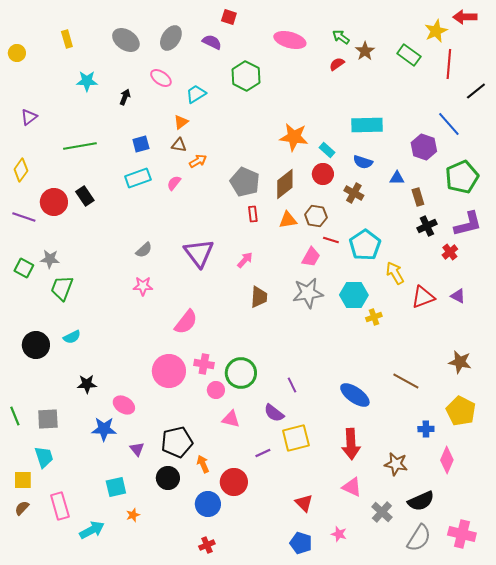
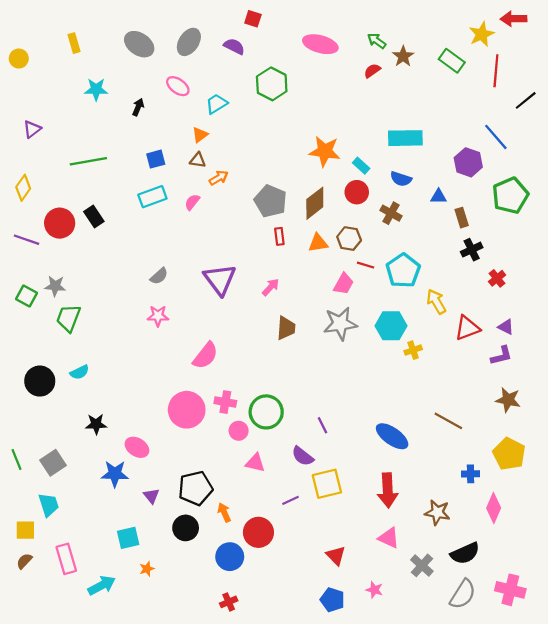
purple L-shape: (468, 224) -> (501, 356), moved, size x0.7
gray square: (48, 419) -> (53, 463), turned -30

